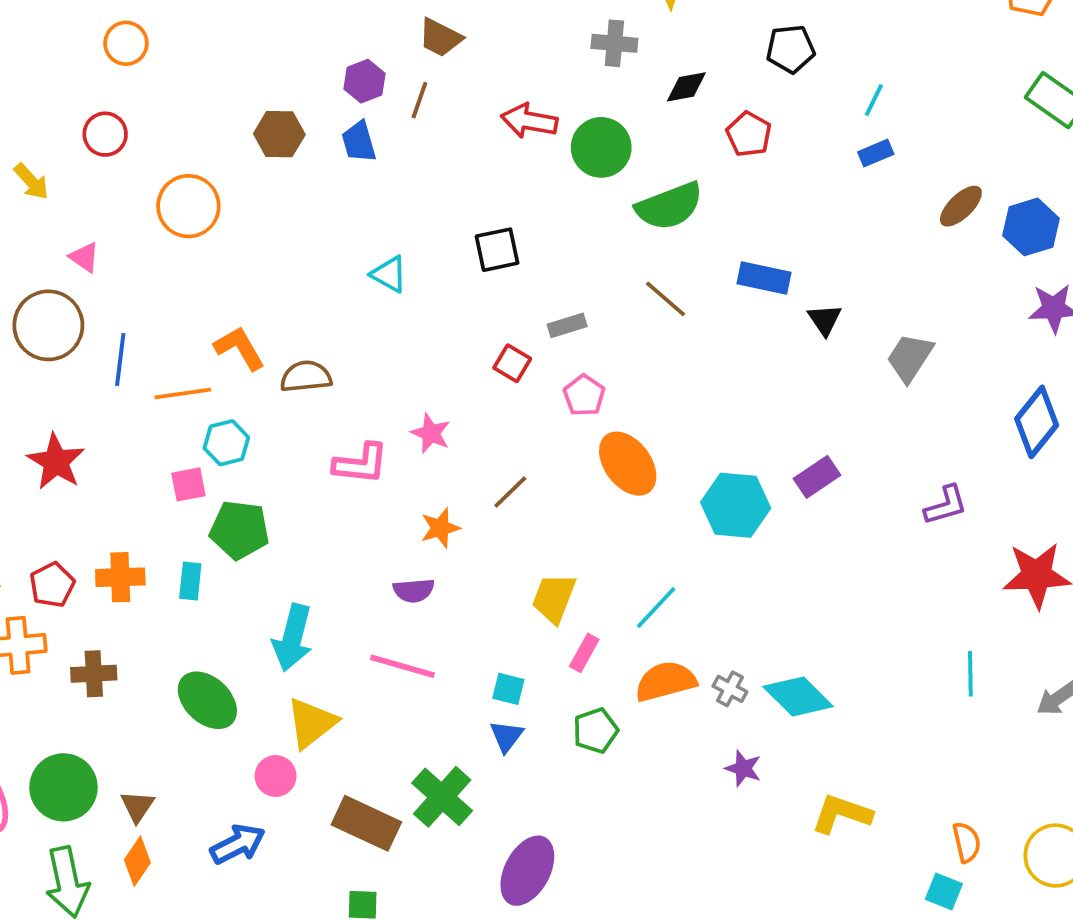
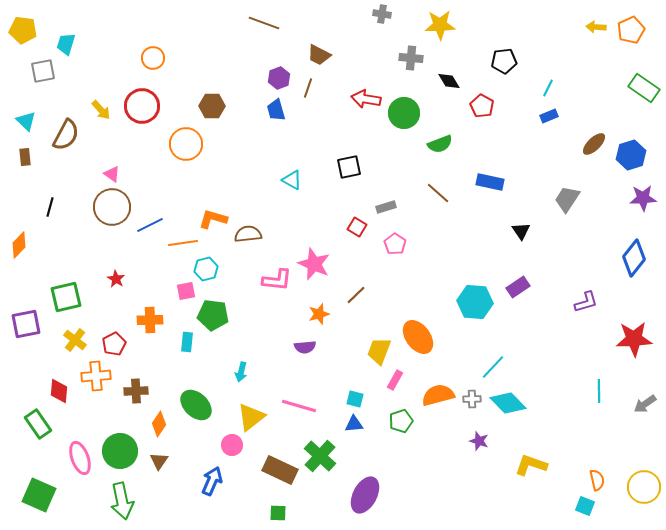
black diamond: (686, 87) -> (449, 81), turned 70
red circle: (105, 134) -> (142, 106), size x1.5
brown hexagon: (279, 134) -> (212, 106), moved
yellow arrow: (31, 181) -> (101, 110), moved
green semicircle: (669, 206) -> (440, 144), size x0.7
pink triangle: (84, 257) -> (112, 174), moved
black triangle: (825, 320) -> (521, 231), moved
orange L-shape: (240, 348) -> (213, 219), turned -44
gray trapezoid: (910, 358) -> (567, 199), moved
blue line: (120, 359) -> (150, 225), turned 56
pink star: (431, 433) -> (314, 264), size x1.5
red star: (56, 462) -> (116, 279), size x0.6
orange ellipse: (628, 464) -> (418, 337), moved
orange cross: (120, 577) -> (150, 320), moved
cyan line: (656, 607) -> (493, 367), moved
cyan arrow: (293, 638) -> (241, 372), size x0.6
pink line: (402, 666) -> (299, 406), moved
gray cross: (730, 689) -> (472, 399), turned -30
blue triangle: (507, 736) -> (354, 424), turned 48
blue arrow: (238, 844) -> (212, 481), turned -40
orange diamond: (137, 861) -> (159, 424), moved

